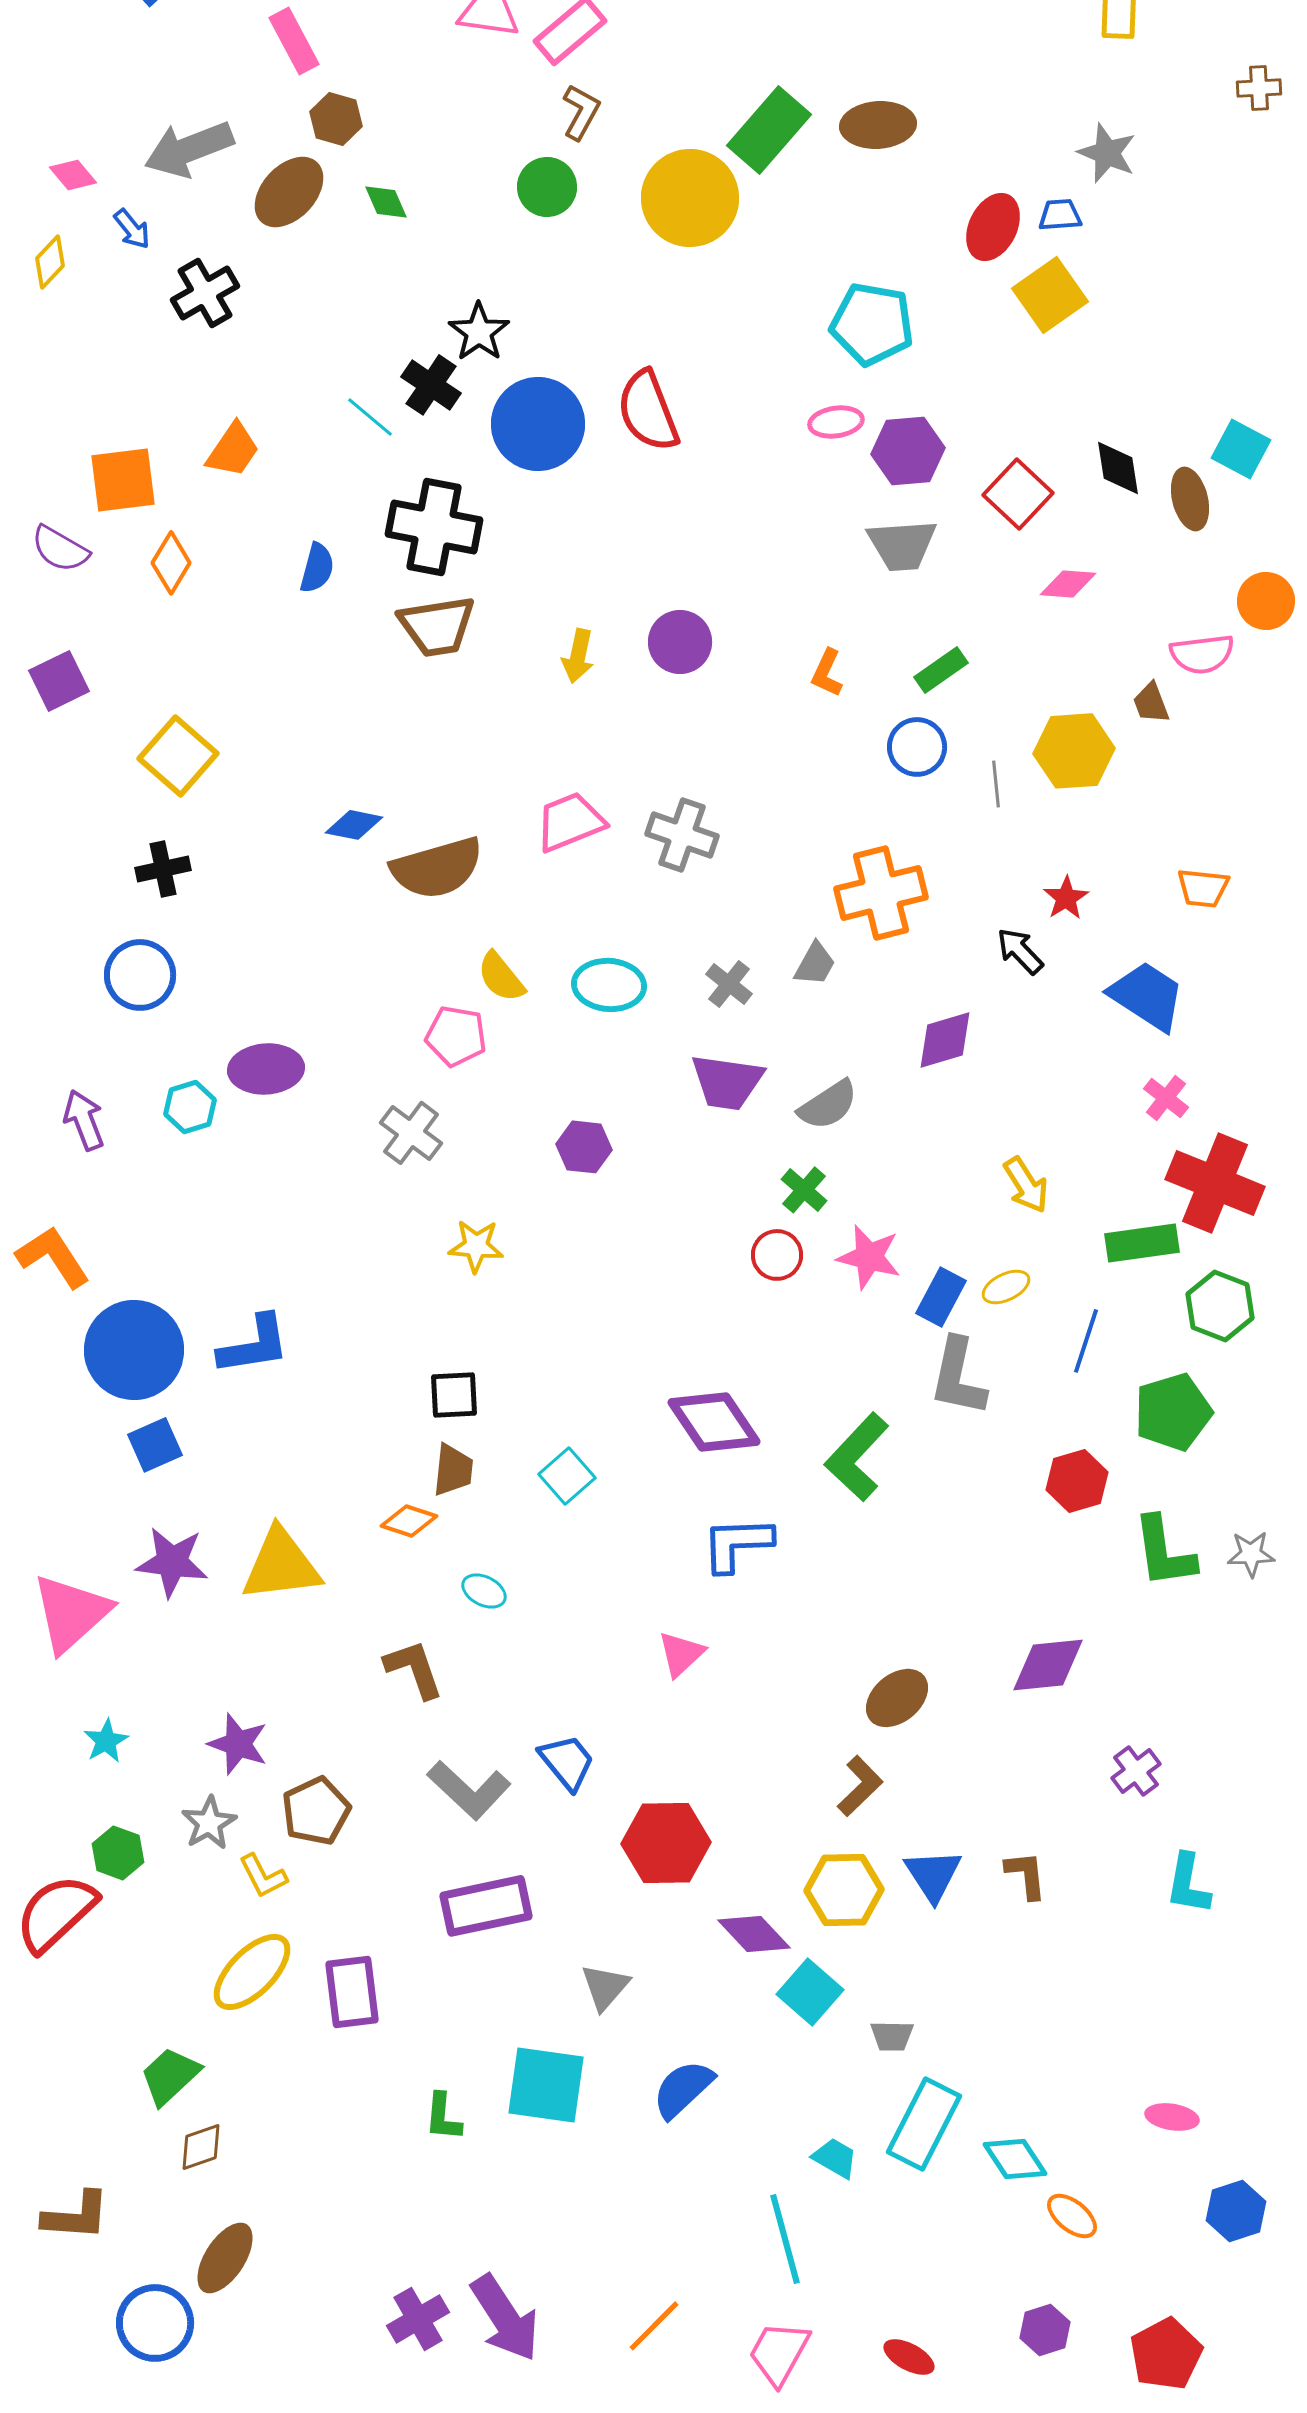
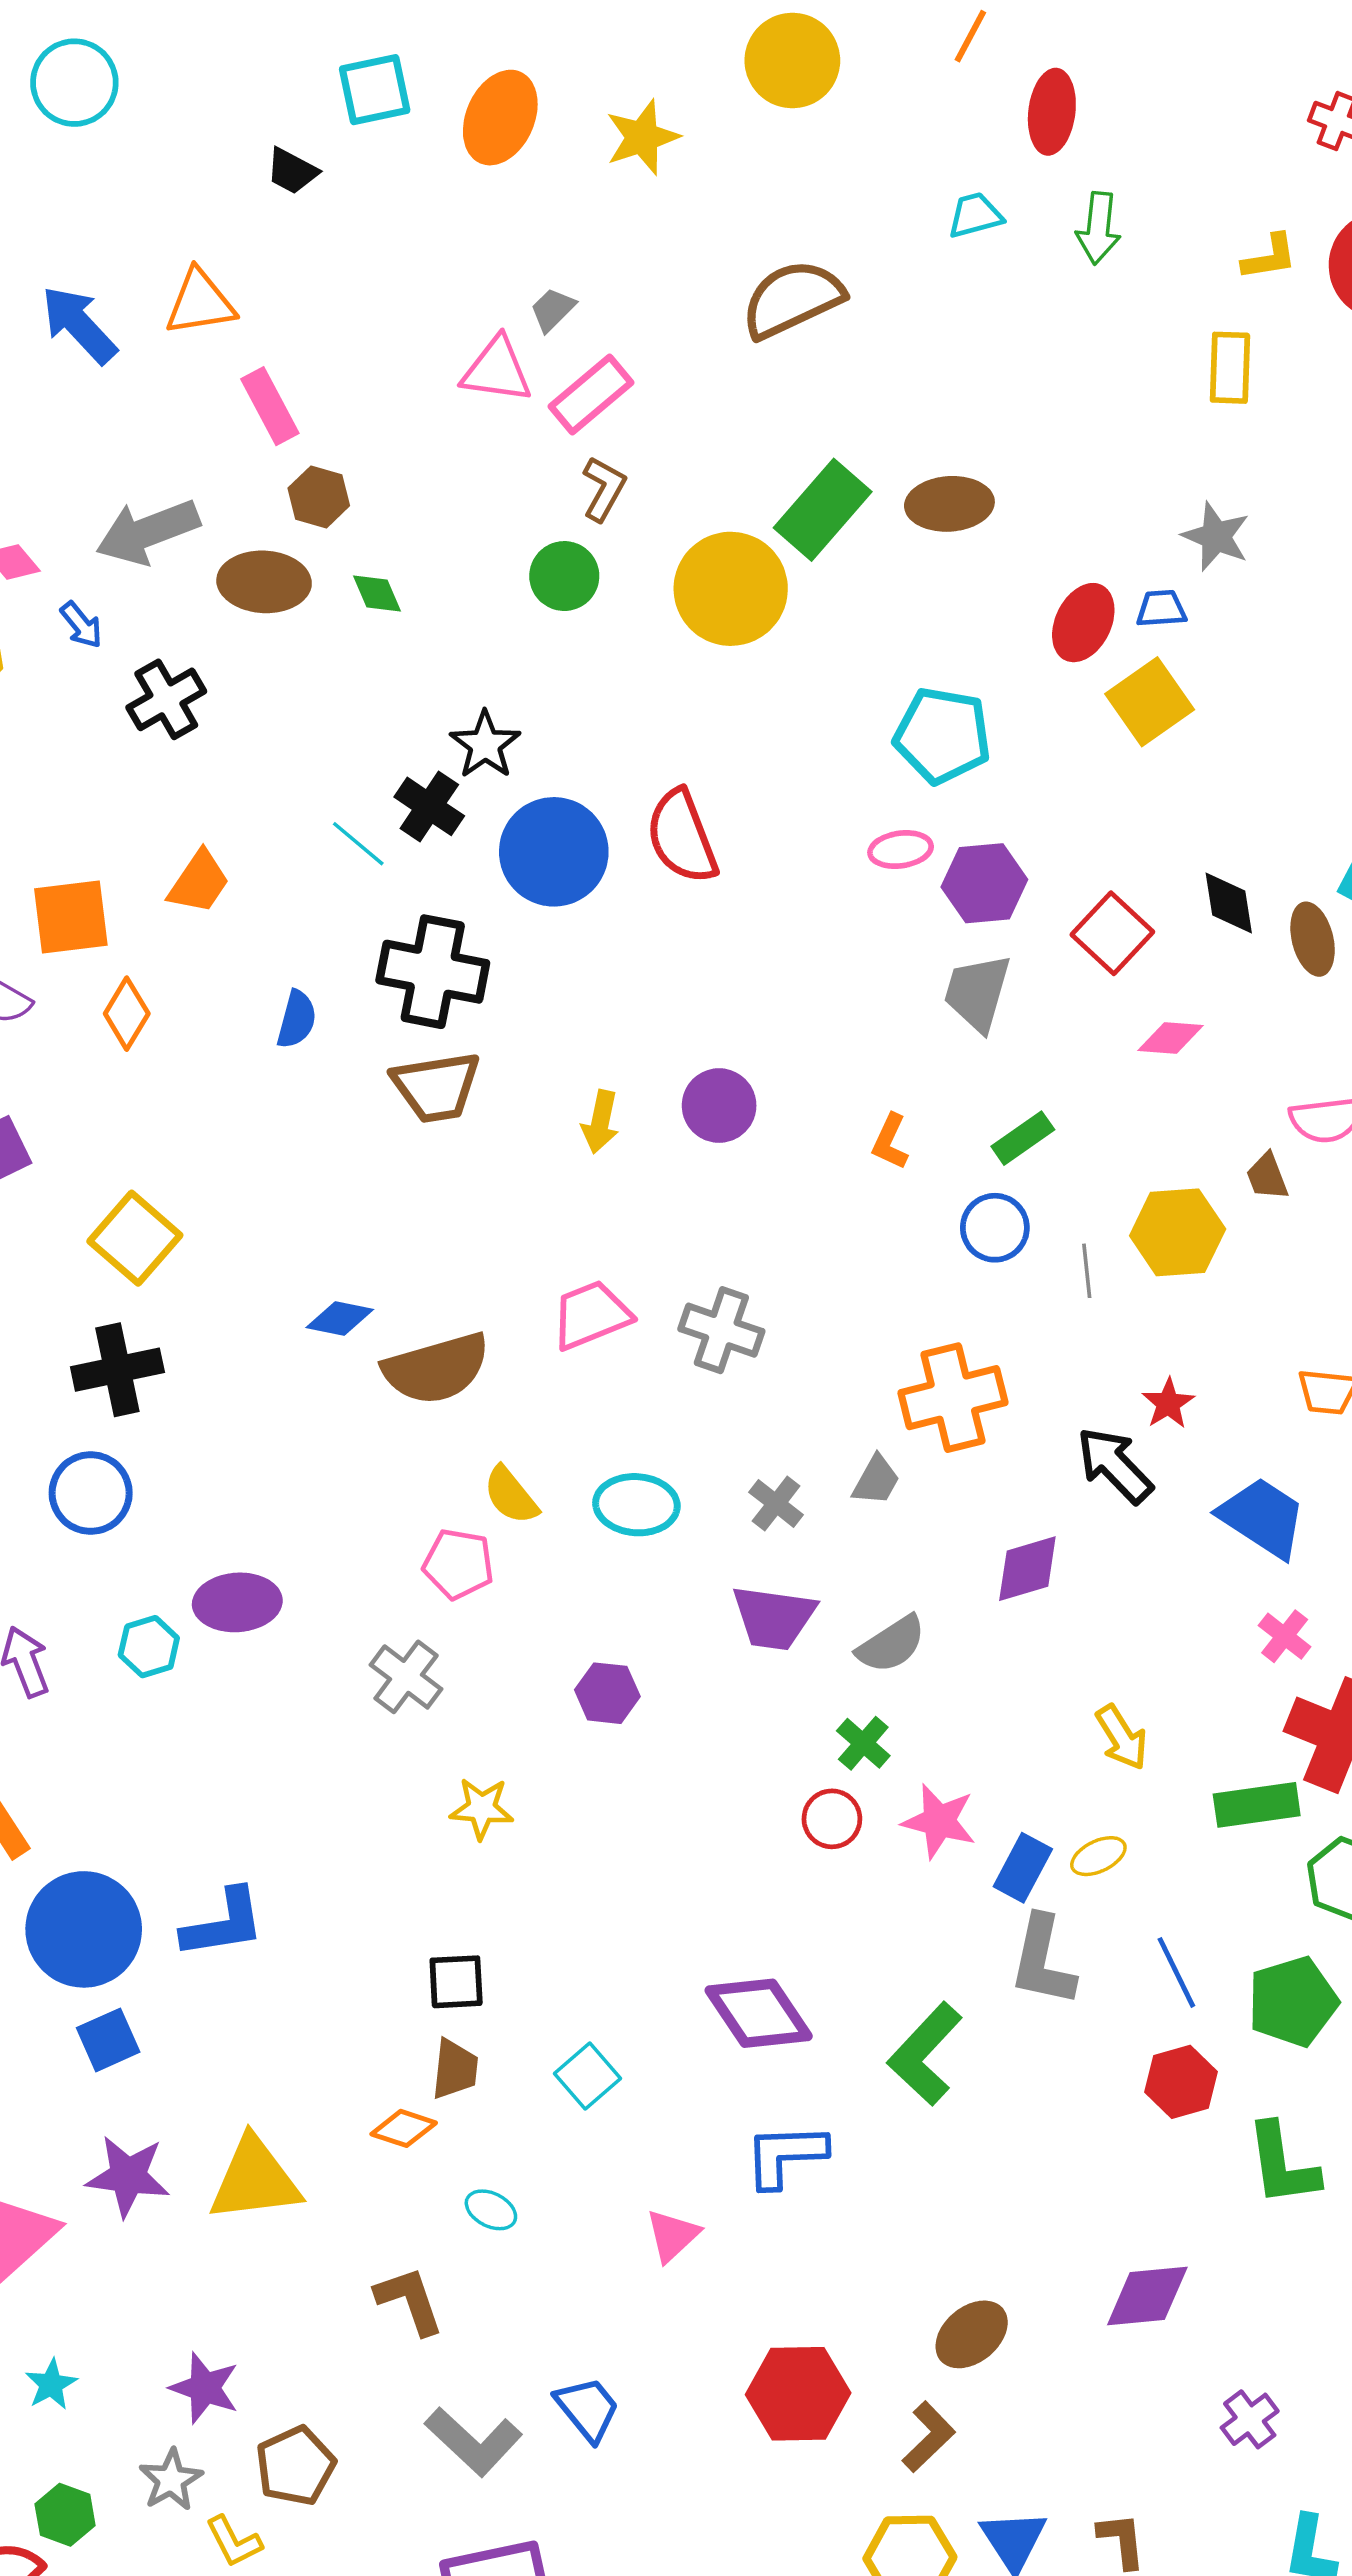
brown ellipse: (289, 192) -> (264, 582), turned 50
gray trapezoid: (902, 545) -> (977, 993), turned 110
black cross: (163, 869) -> (117, 1370), size x1.4
black arrow: (1020, 951) -> (1115, 1465), size x1.4
blue line: (1086, 1341) -> (1176, 1972), moved, turned -44
pink triangle: (681, 1654) -> (672, 2235), moved
red hexagon: (666, 1843) -> (798, 2394), moved

